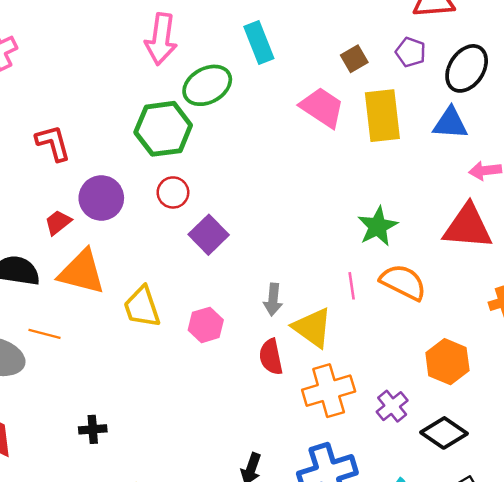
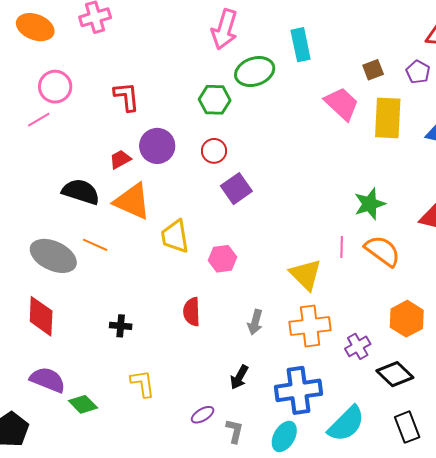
green hexagon: (163, 129) -> (215, 100), size x0.7
gray arrow: (273, 300) -> (255, 322), moved
red semicircle: (271, 357) -> (192, 312), moved

